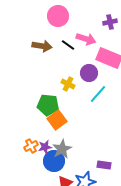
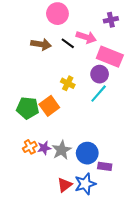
purple circle: (89, 73) -> (100, 74), moved
green pentagon: (48, 105) -> (28, 108), moved
orange square: (57, 120) -> (49, 106), moved
blue circle: (54, 161) -> (87, 153), moved

